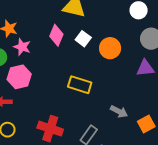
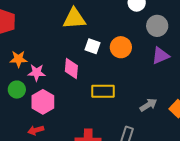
pink diamond: (56, 35) -> (71, 69), moved
gray arrow: (119, 111) -> (148, 105), turned -42

